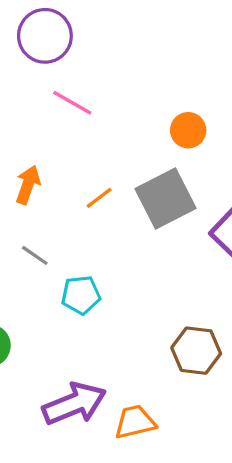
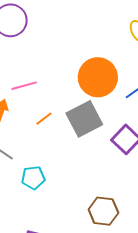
pink line: (72, 103) -> (24, 86), moved, turned -45
orange circle: (188, 130) -> (98, 77), size x1.8

